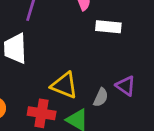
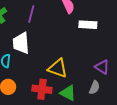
gray semicircle: (101, 97) -> (94, 87), moved

